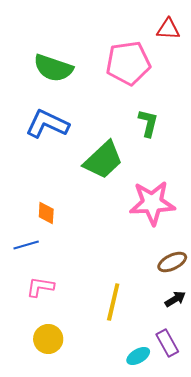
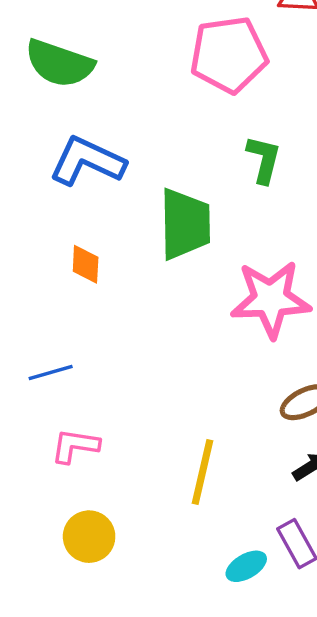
green semicircle: (53, 68) -> (59, 63), moved
green trapezoid: (103, 160) -> (185, 224), turned -48
orange diamond: (46, 213) -> (86, 264), moved

